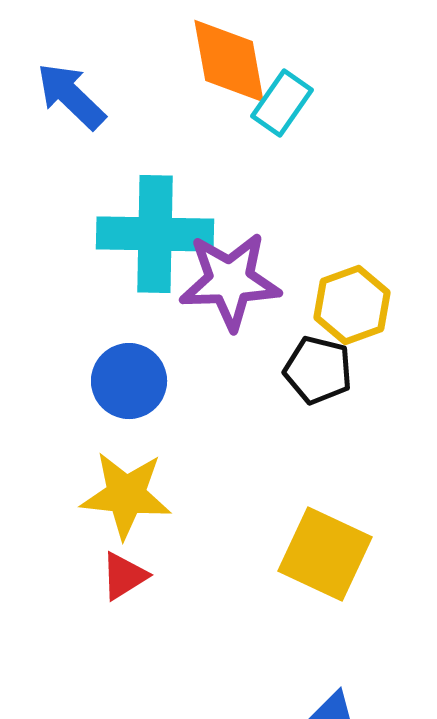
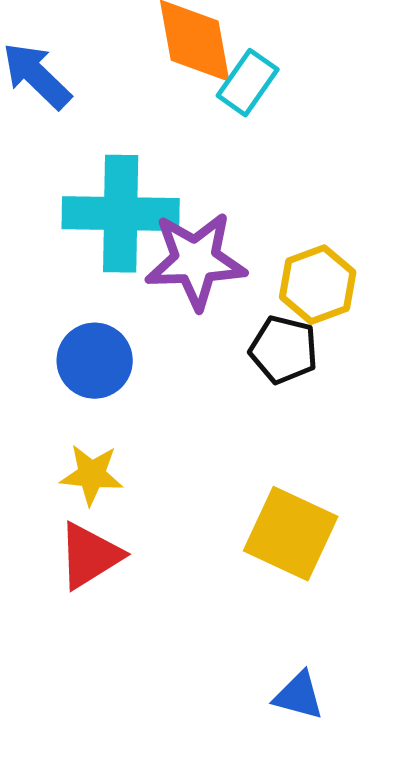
yellow star: (126, 495) -> (92, 475), size x0.7
red triangle: (124, 576) -> (90, 556), size x1.4

